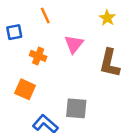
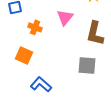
gray square: (76, 108) -> (87, 65), moved

